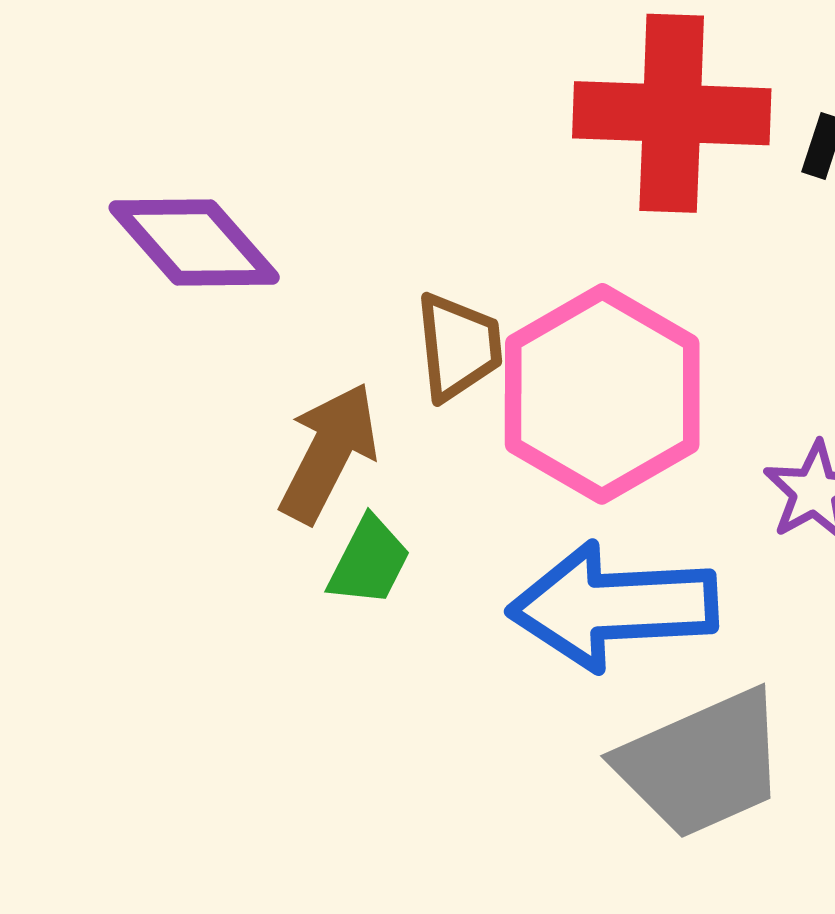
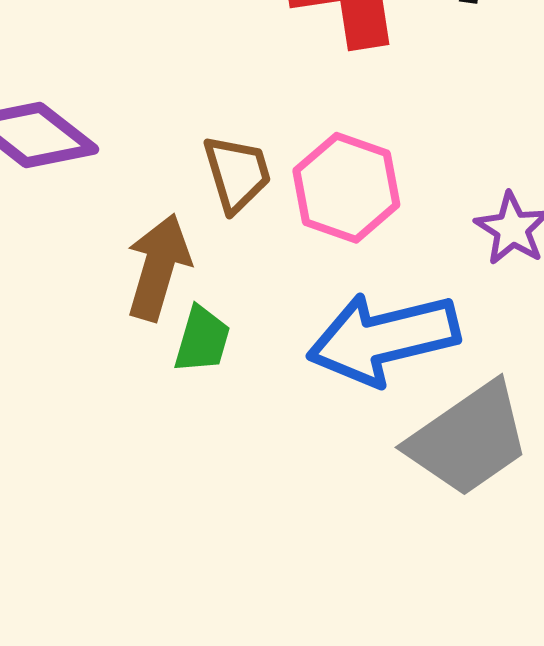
pink hexagon: (602, 394) -> (346, 188), size x0.7

